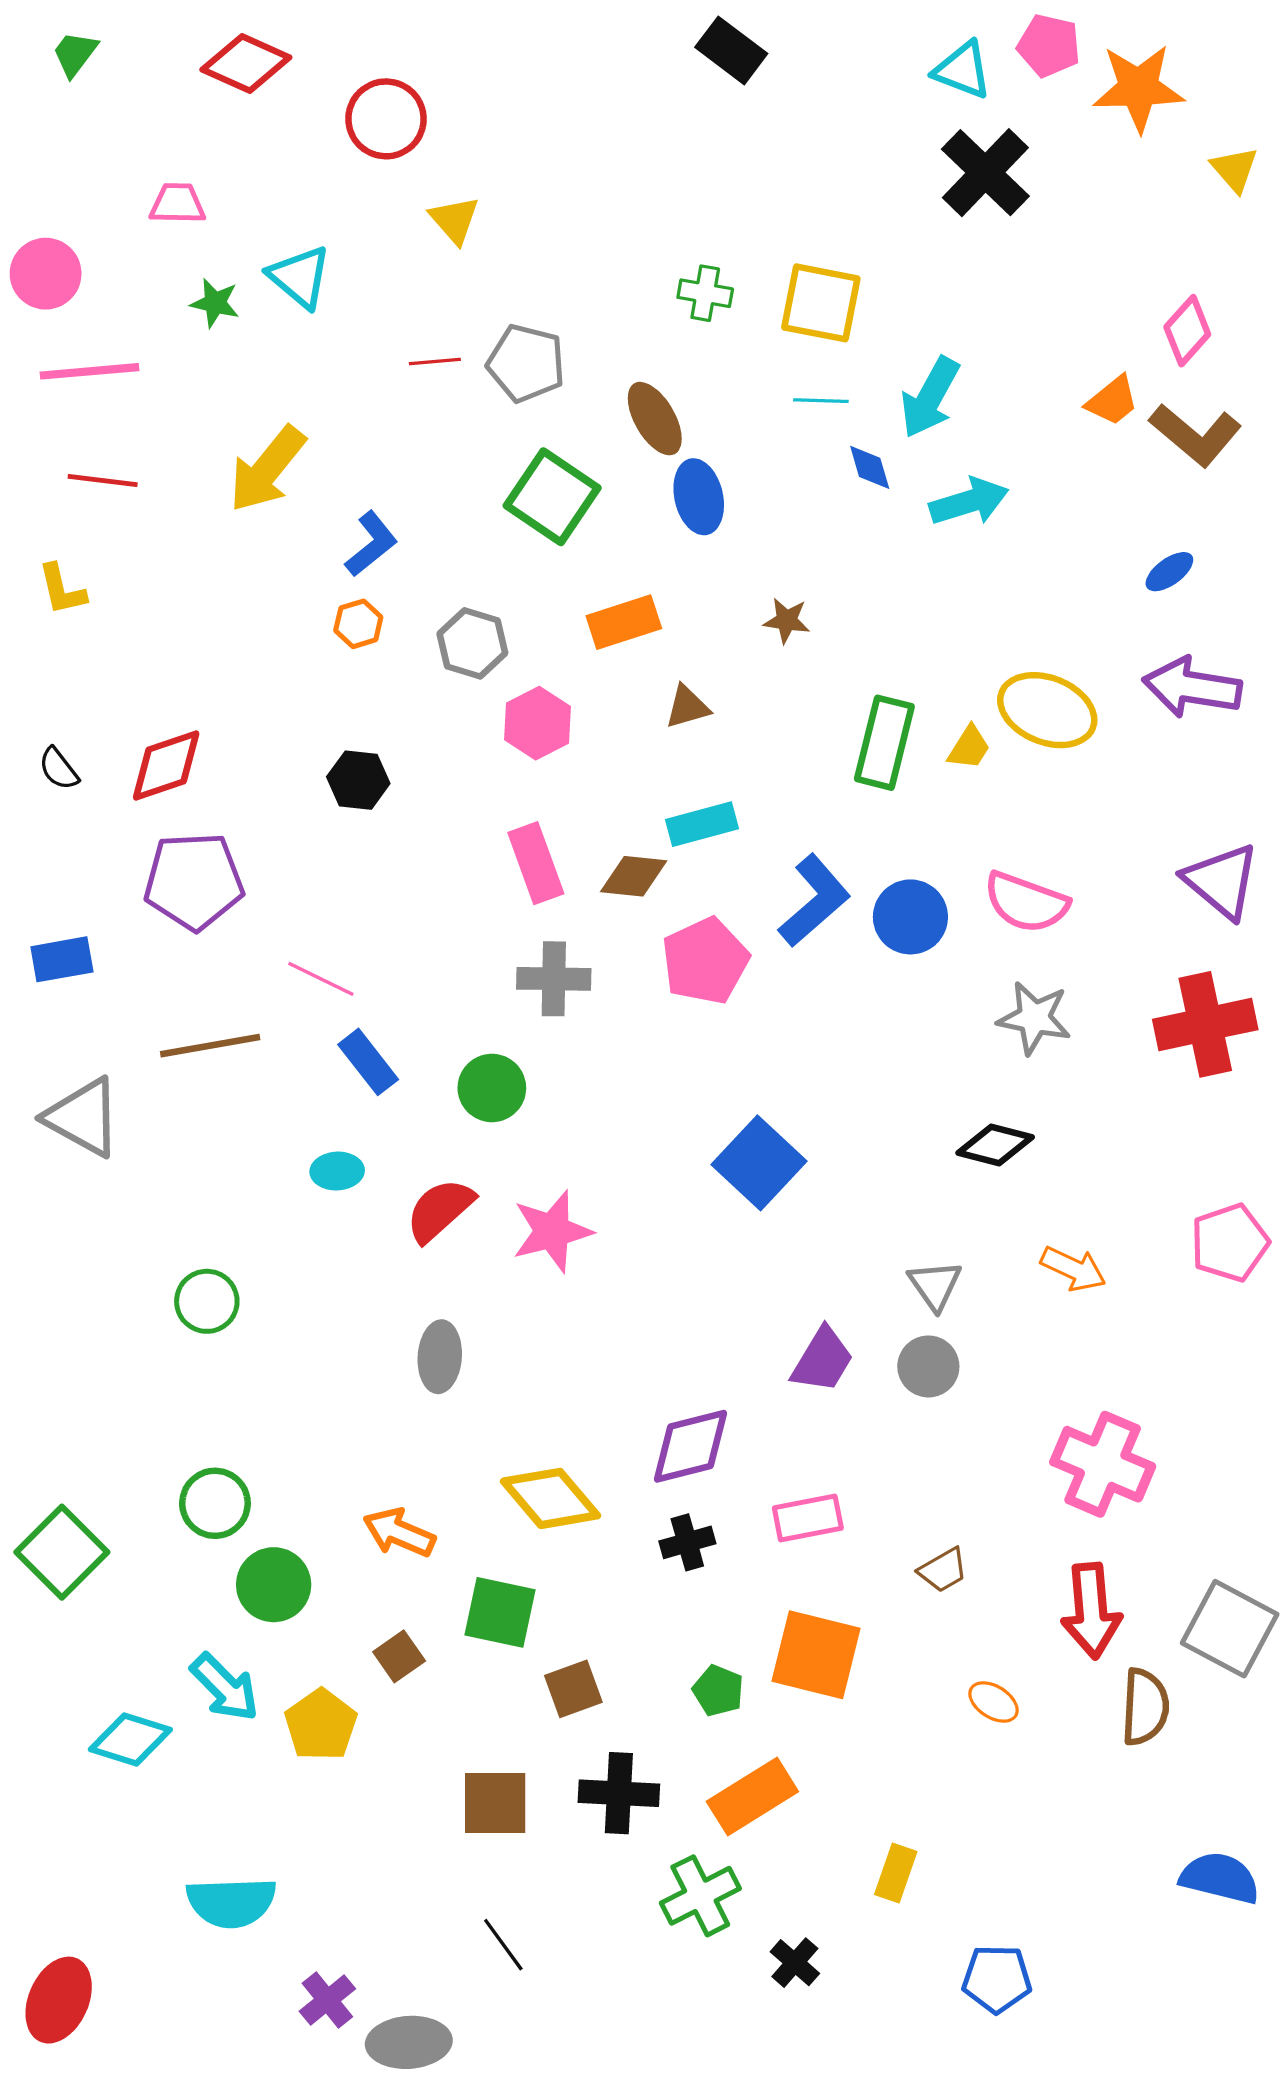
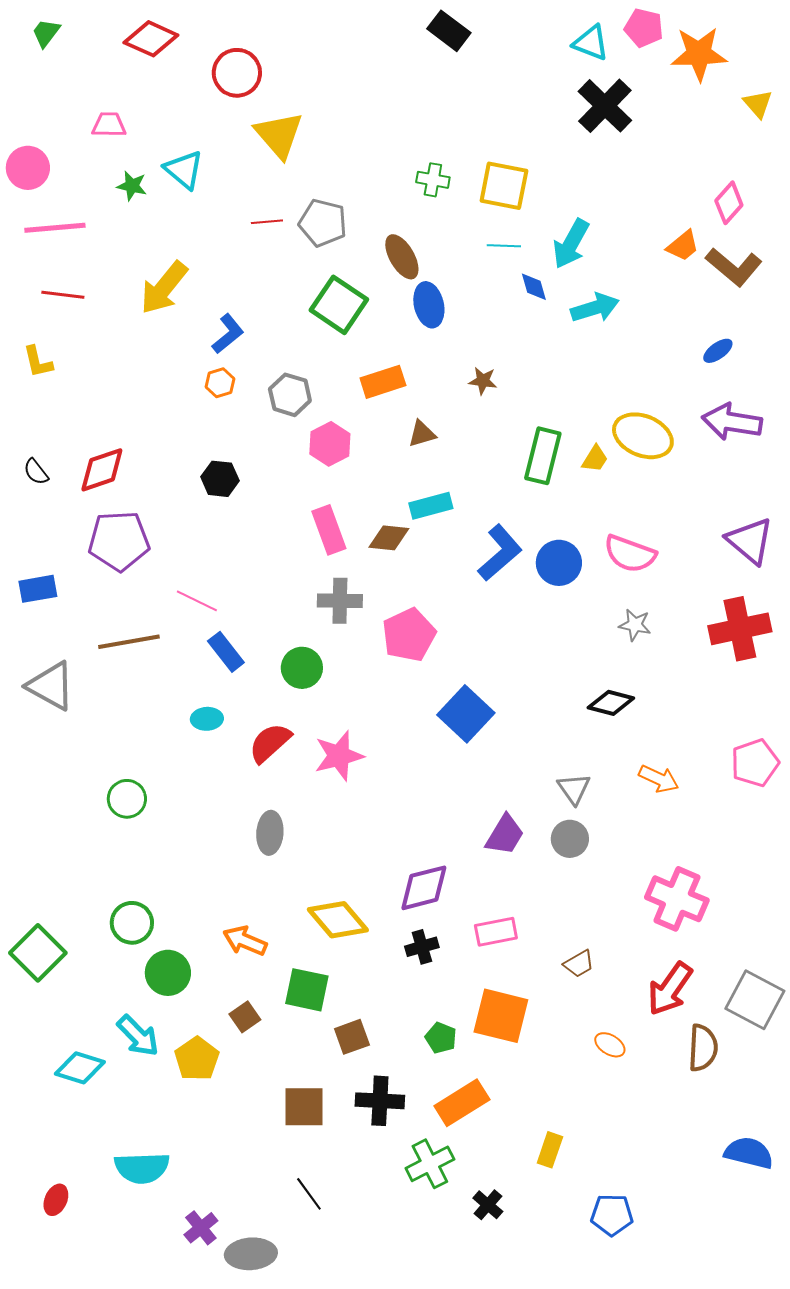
yellow triangle: (454, 220) -> (279, 135), size x1.6
pink pentagon: (705, 961) -> (409, 635), moved
gray star: (1034, 1018) -> (635, 625), size x0.7
red arrow: (1091, 1611) -> (670, 989), turned 40
red ellipse: (59, 2000) -> (56, 1200), moved, size x0.6

